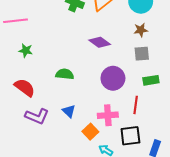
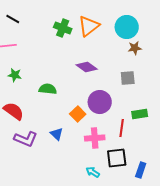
brown star: (141, 30) -> (135, 48), moved
green semicircle: (65, 74) -> (48, 89), moved
green rectangle: (151, 80) -> (140, 114), moved
orange square: (90, 132) -> (78, 114), moved

